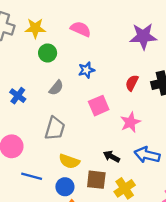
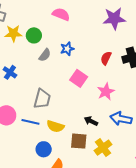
yellow star: (35, 28) -> (13, 33), moved
gray semicircle: (56, 88) -> (45, 55), moved
pink square: (99, 106) -> (79, 78), turned -30
blue line: (32, 176) -> (30, 122), moved
blue circle: (65, 187) -> (44, 149), moved

